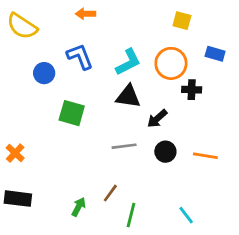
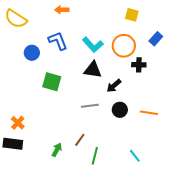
blue rectangle: (215, 54) -> (156, 39), turned -64
cyan L-shape: (128, 62) -> (93, 45), turned 75
orange cross: (15, 153) -> (18, 123), moved

